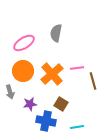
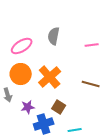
pink line: (77, 68) -> (92, 45), moved
brown line: (93, 81) -> (91, 84), turned -60
blue cross: (46, 121) -> (44, 124), turned -30

